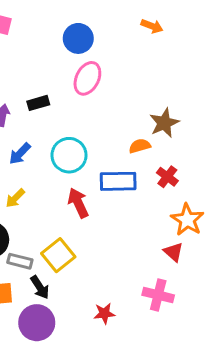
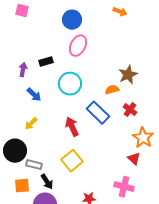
blue arrow: (20, 154) -> (34, 95), turned -91
cyan circle: (69, 155) -> (70, 84), moved
blue rectangle: (118, 181) -> (98, 113), turned 45
yellow square: (58, 255) -> (72, 161), moved

